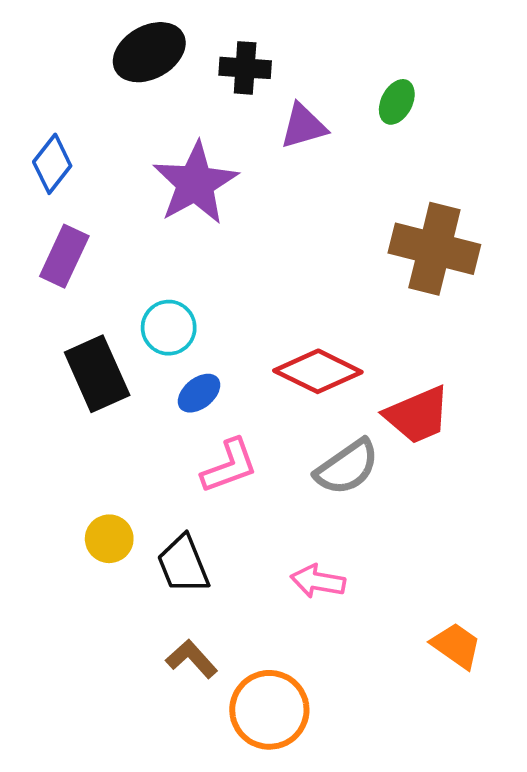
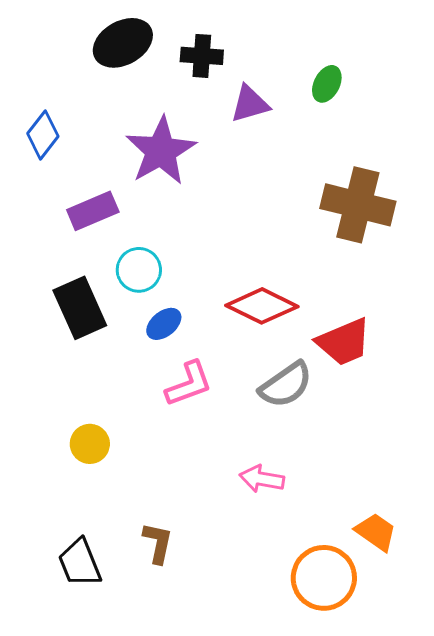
purple rectangle: (64, 256) -> (93, 211), moved, turned 42
black trapezoid: (183, 564) -> (80, 563), moved
brown L-shape: (192, 659) -> (158, 543), turned 54
orange circle: (269, 710) -> (324, 578), moved

